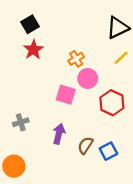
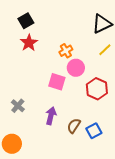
gray cross: (21, 122) -> (18, 106), turned -32

